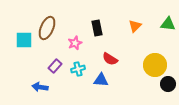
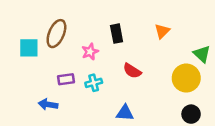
green triangle: (168, 24) -> (202, 54), moved, turned 35
purple rectangle: (55, 66) -> (66, 79), turned 40
blue triangle: (101, 80) -> (125, 113), moved
black circle: (168, 84) -> (191, 114), moved

